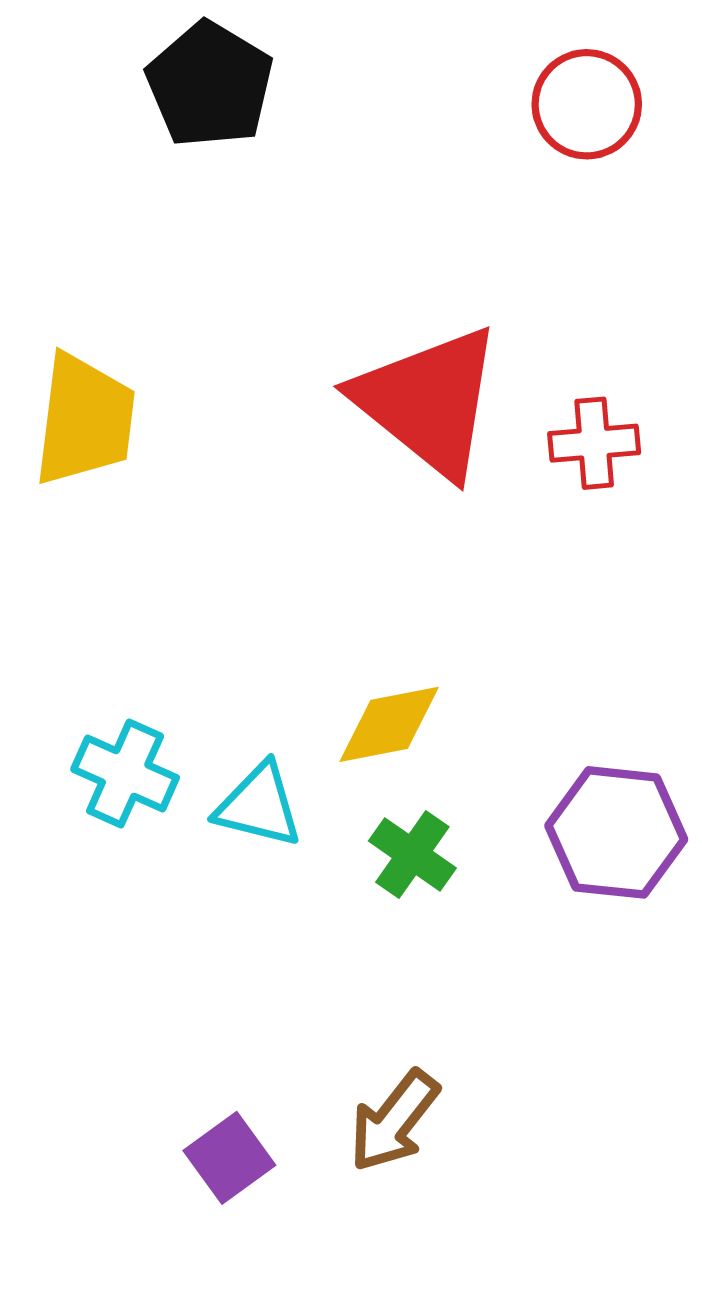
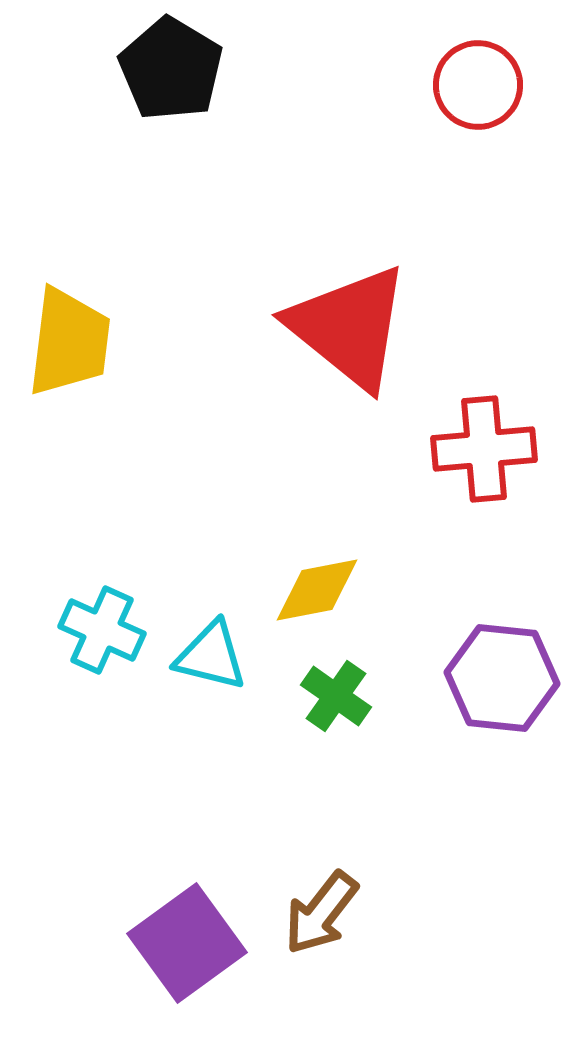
red cross: (594, 443) -> (484, 449), moved, size x1.4
purple square: (229, 1158) -> (187, 943), size x1.6

